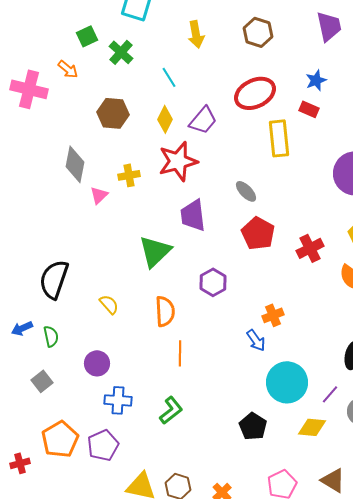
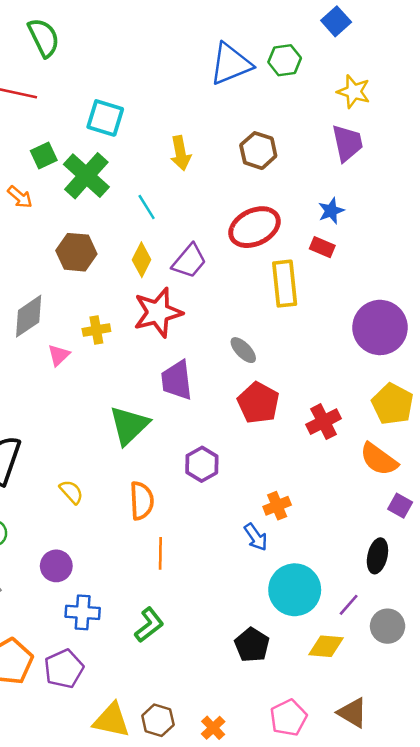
green cross: (121, 52) -> (86, 176), size x1.5
gray diamond: (75, 164) -> (29, 316), turned 45

